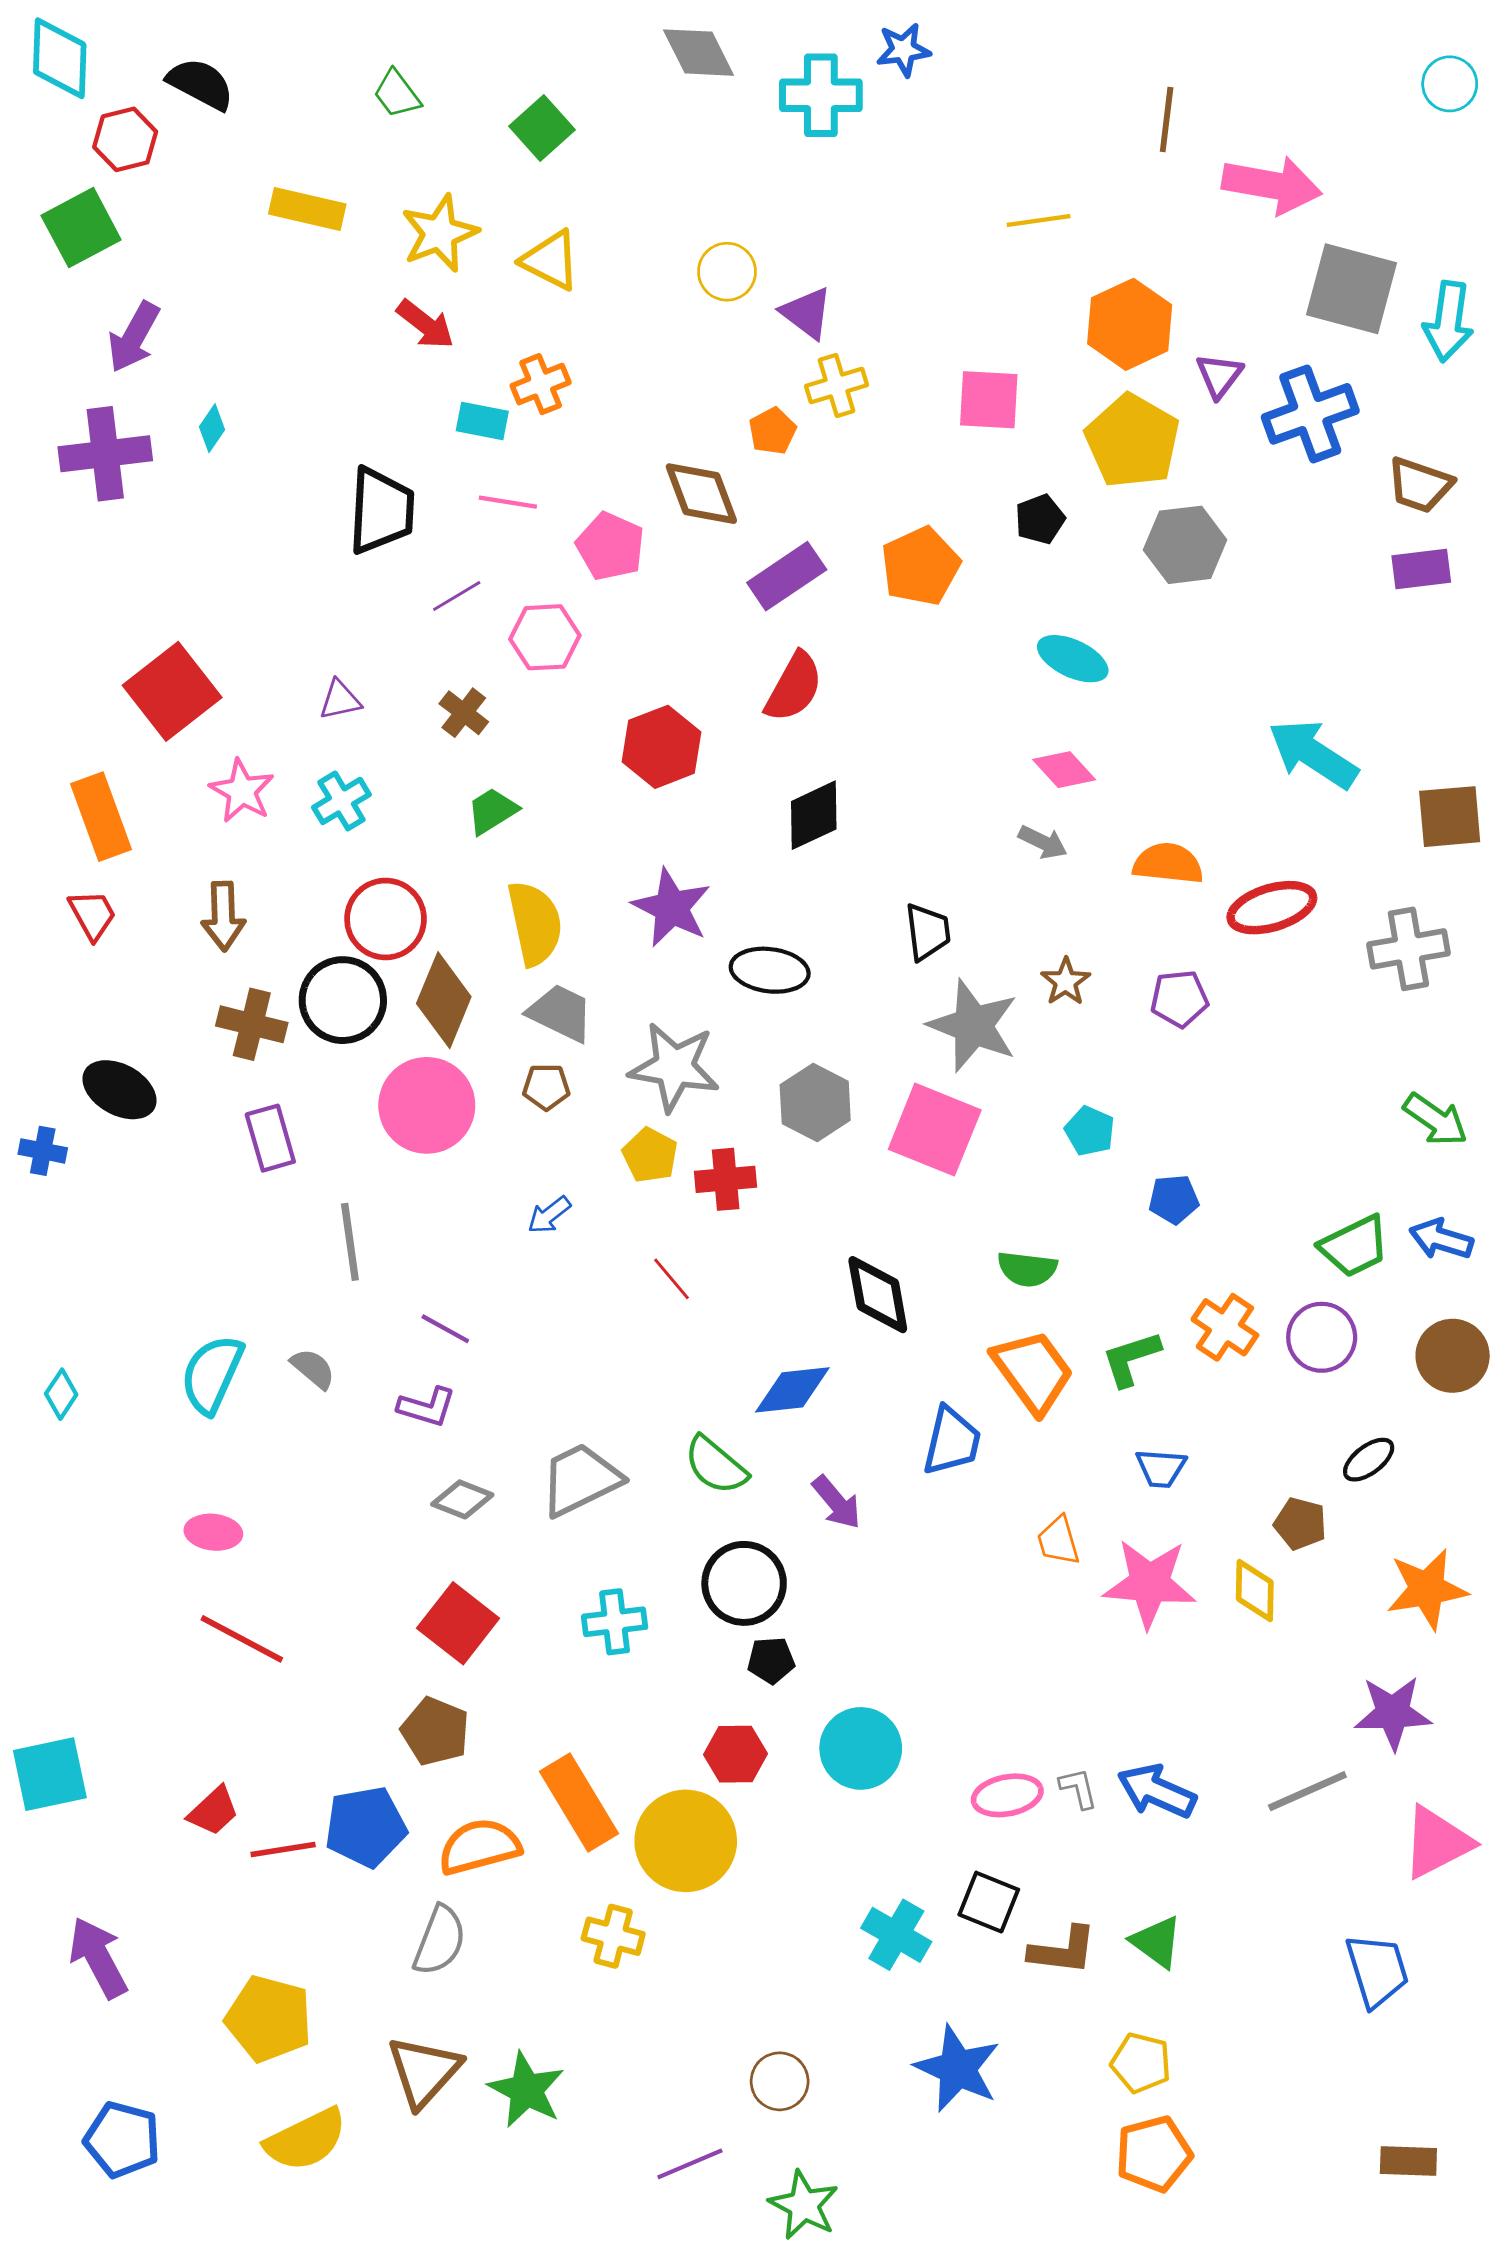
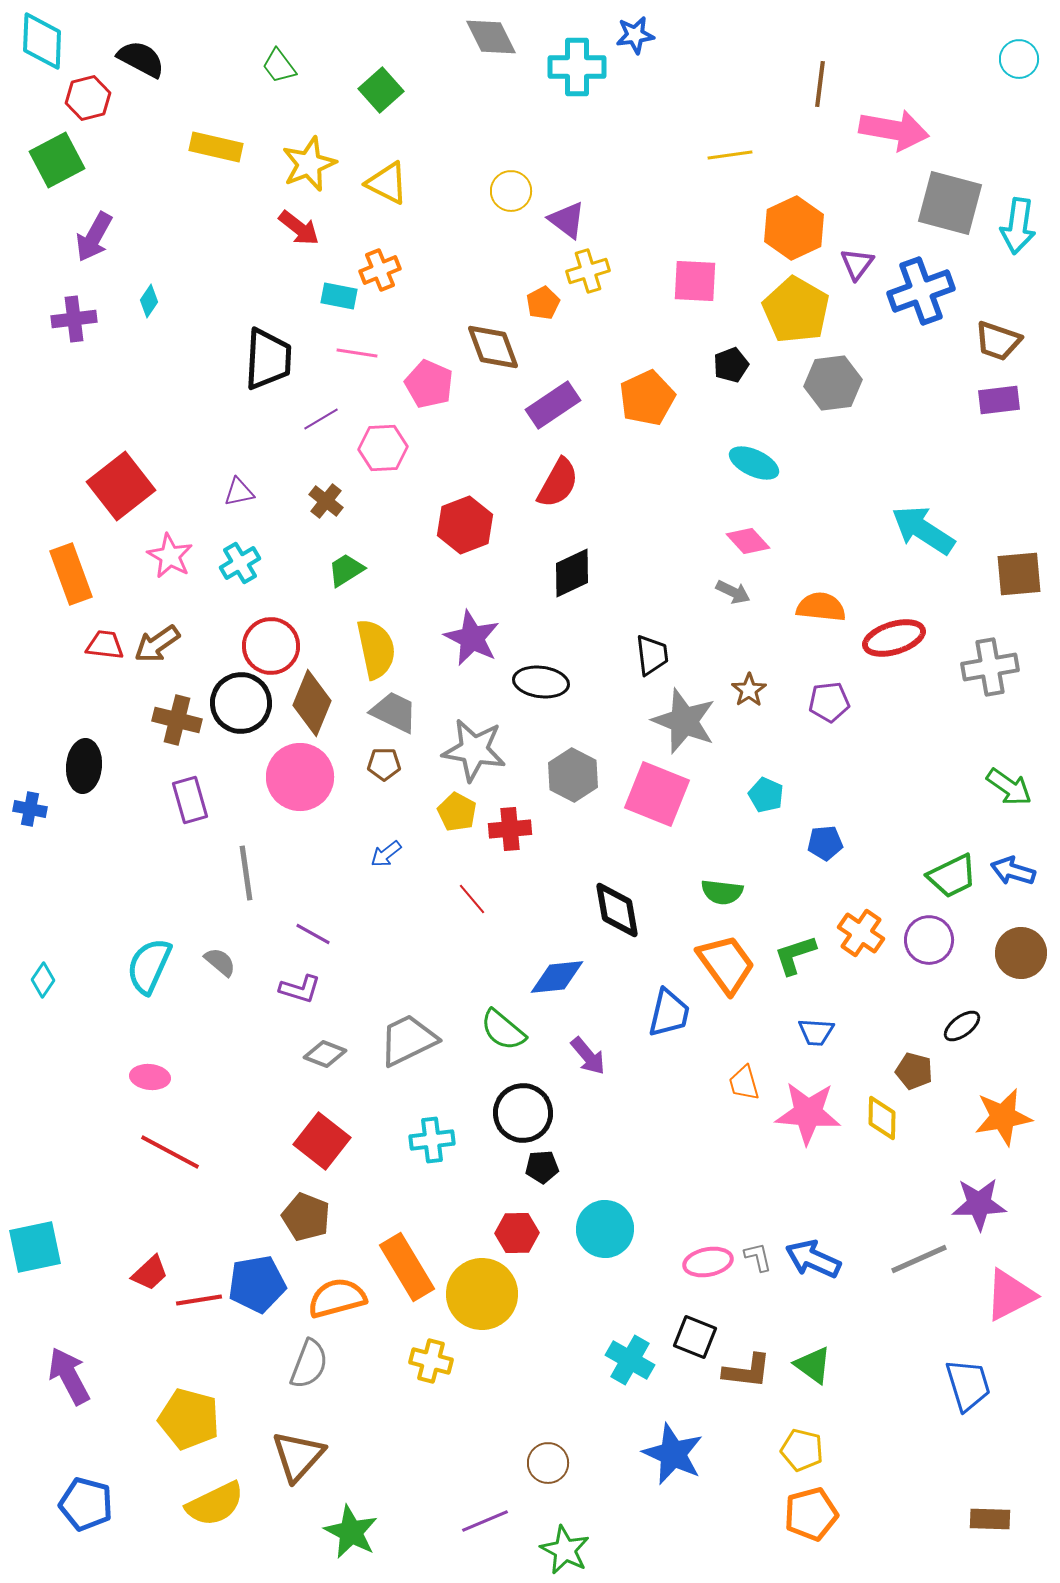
purple cross: (105, 454) -> (74, 319), size x0.7
red trapezoid: (92, 915) -> (105, 645), moved, turned -54
brown arrow: (223, 916) -> (157, 644), turned 57
black ellipse: (119, 1090) -> (84, 766), turned 66
green star: (526, 2090) -> (351, 1532), moved

